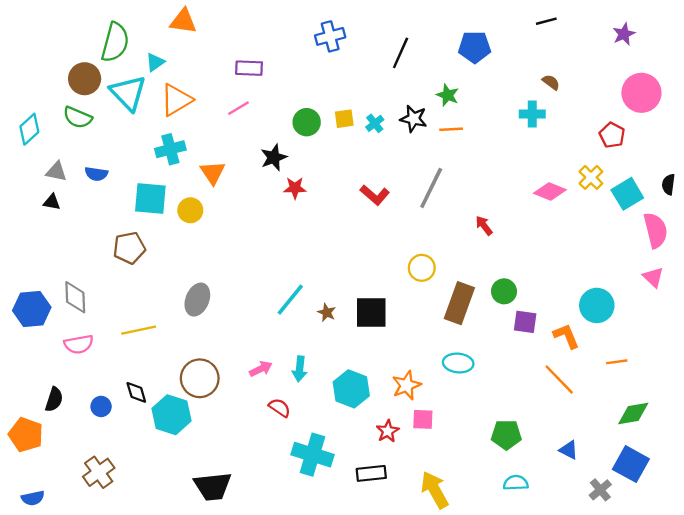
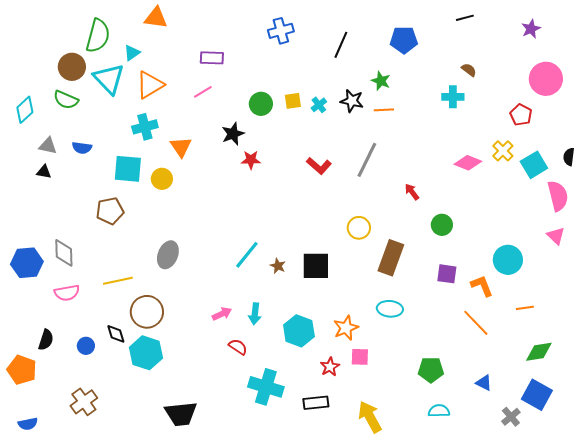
green circle: (504, 291) -> (442, 225), moved
brown circle: (200, 378) -> (147, 312), moved

